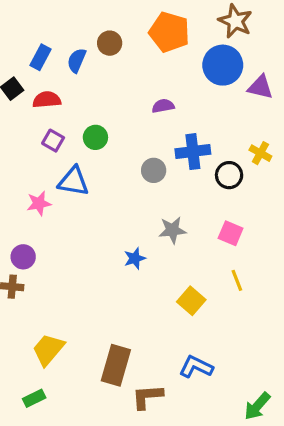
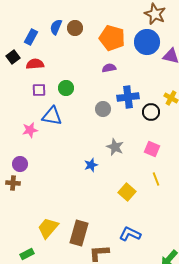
orange pentagon: (169, 32) -> (112, 38), moved
blue semicircle: (77, 60) -> (56, 27), moved
purple square: (53, 141) -> (39, 90), turned -32
gray star: (172, 230) -> (115, 147), turned 30
yellow trapezoid: (48, 350) -> (48, 228), moved

